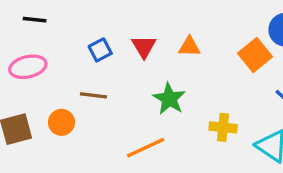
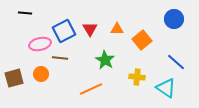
blue square: (100, 50) -> (64, 31), size x1.6
orange square: (255, 55) -> (142, 40), moved
pink ellipse: (28, 67) -> (40, 44), moved

